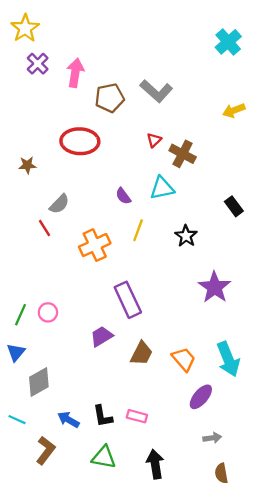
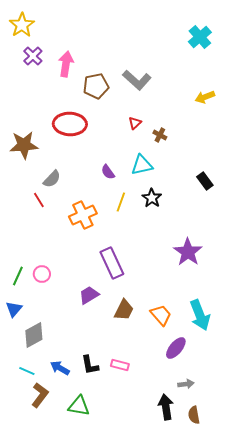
brown cross: (183, 154) -> (160, 135), size x0.6
brown star: (27, 165) -> (24, 145), size x1.8
black star: (186, 236) -> (152, 198), moved
cyan line: (17, 420) -> (27, 371), moved
green triangle: (104, 457) -> (79, 406), moved
black arrow: (155, 464) -> (166, 407), moved

